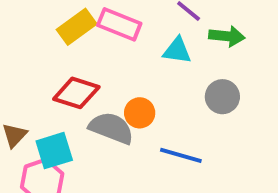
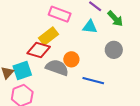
yellow rectangle: (77, 27) -> (48, 36), moved
green arrow: (227, 36) -> (115, 19), turned 42
cyan square: (54, 151) -> (22, 70), moved

